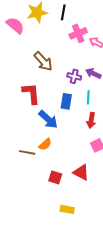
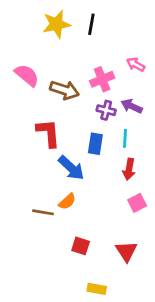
pink semicircle: (15, 25) -> (27, 75), moved
pink cross: (78, 33) -> (102, 79), moved
brown arrow: (43, 61) -> (64, 90), turned -30
red triangle: (81, 172) -> (126, 251), moved, turned 30

